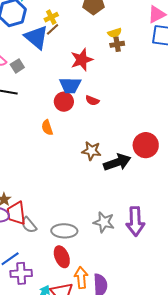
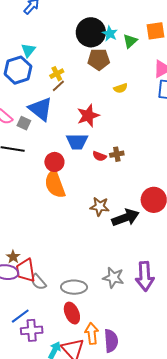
blue triangle: (36, 37) -> (41, 109), moved
brown cross: (117, 44) -> (117, 154), moved
gray square: (17, 66) -> (24, 123), turned -32
red circle: (64, 102) -> (54, 162), moved
orange semicircle: (47, 128) -> (55, 184), size x1.8

